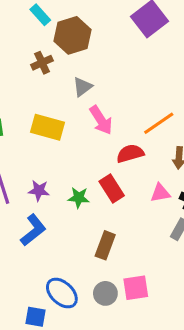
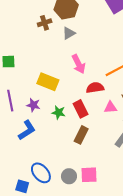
gray triangle: (82, 87) -> (69, 33), moved
yellow rectangle: (47, 127) -> (48, 82), moved
pink triangle: (160, 193) -> (110, 107), moved
brown rectangle: (105, 245) -> (81, 135), moved

